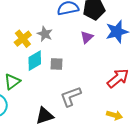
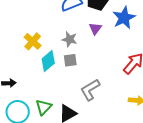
gray star: (45, 34) -> (70, 39), moved
green triangle: (12, 82) -> (44, 107), moved

